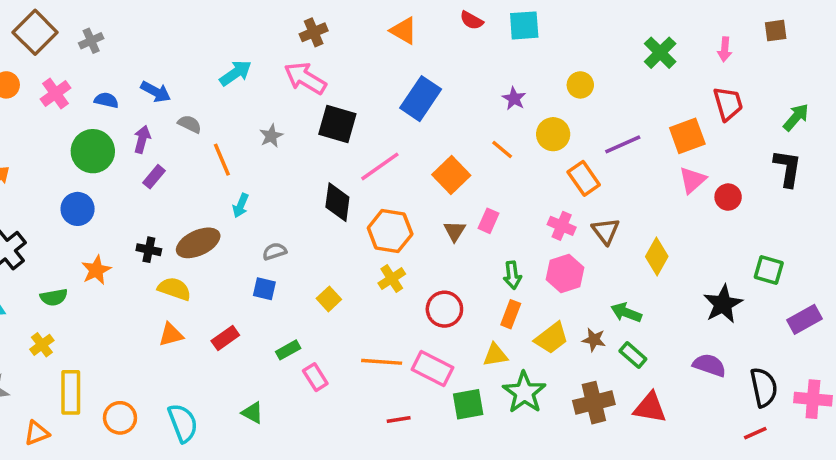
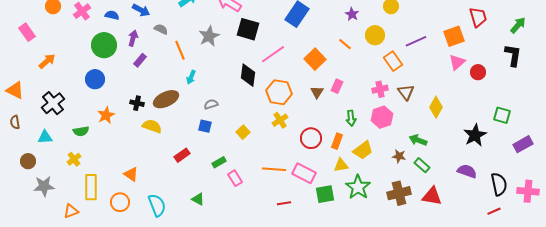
gray star: (271, 136) -> (209, 36), size x1.5
pink cross: (562, 226) -> (380, 89), turned -35
orange rectangle: (511, 314) -> (337, 141), moved
orange triangle: (171, 335) -> (131, 174), moved, turned 49
yellow trapezoid: (551, 338) -> (363, 150), moved

